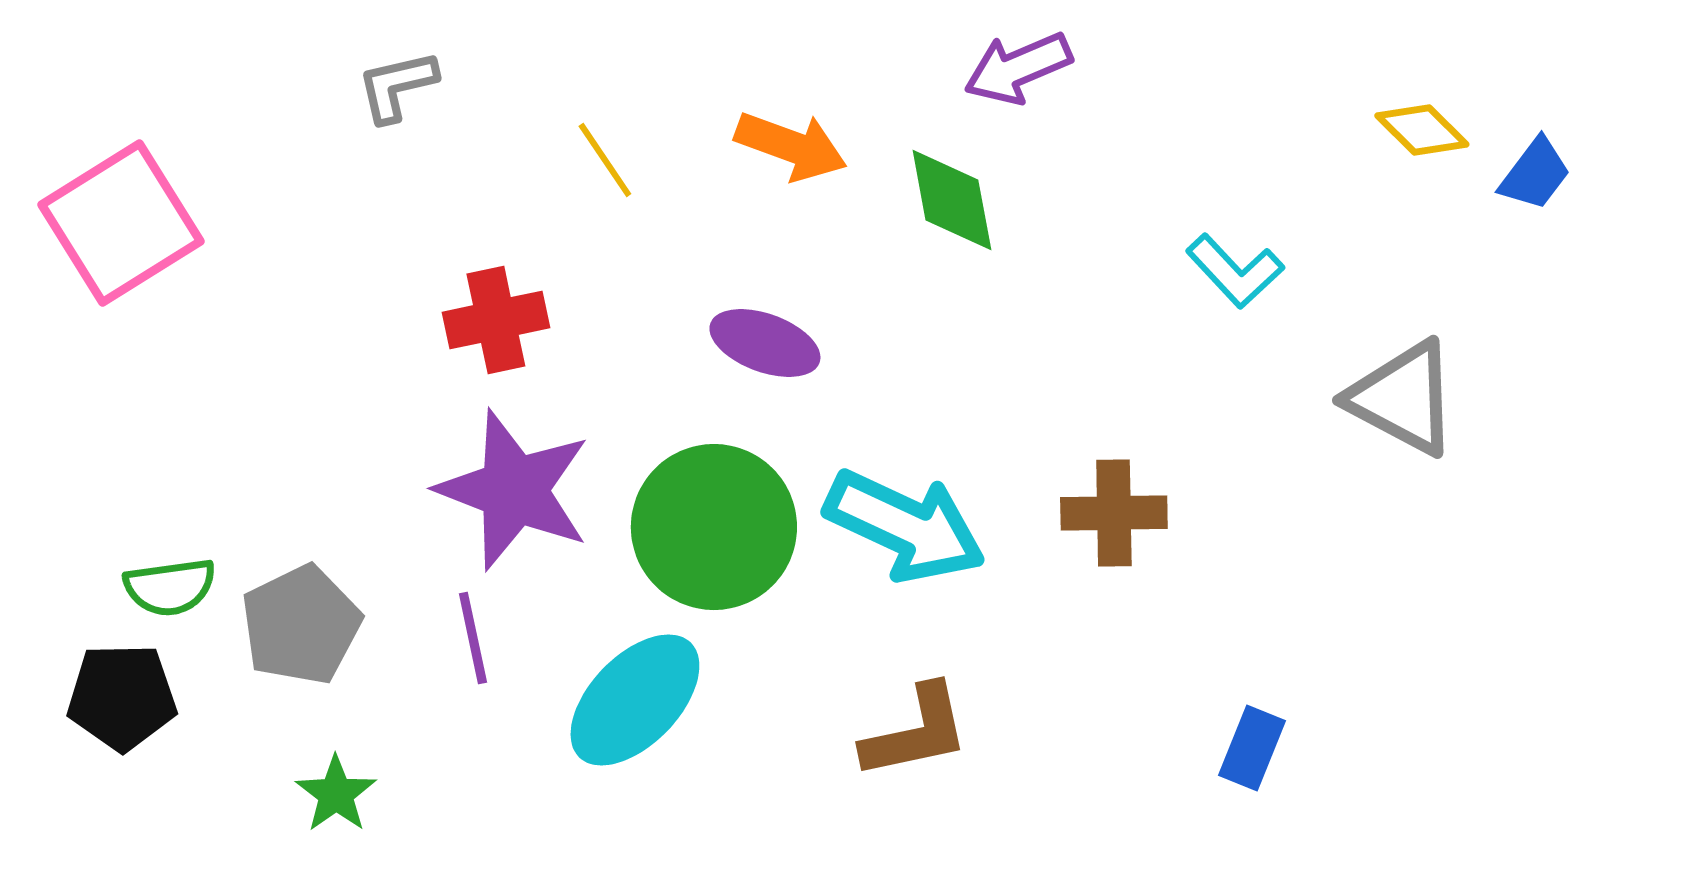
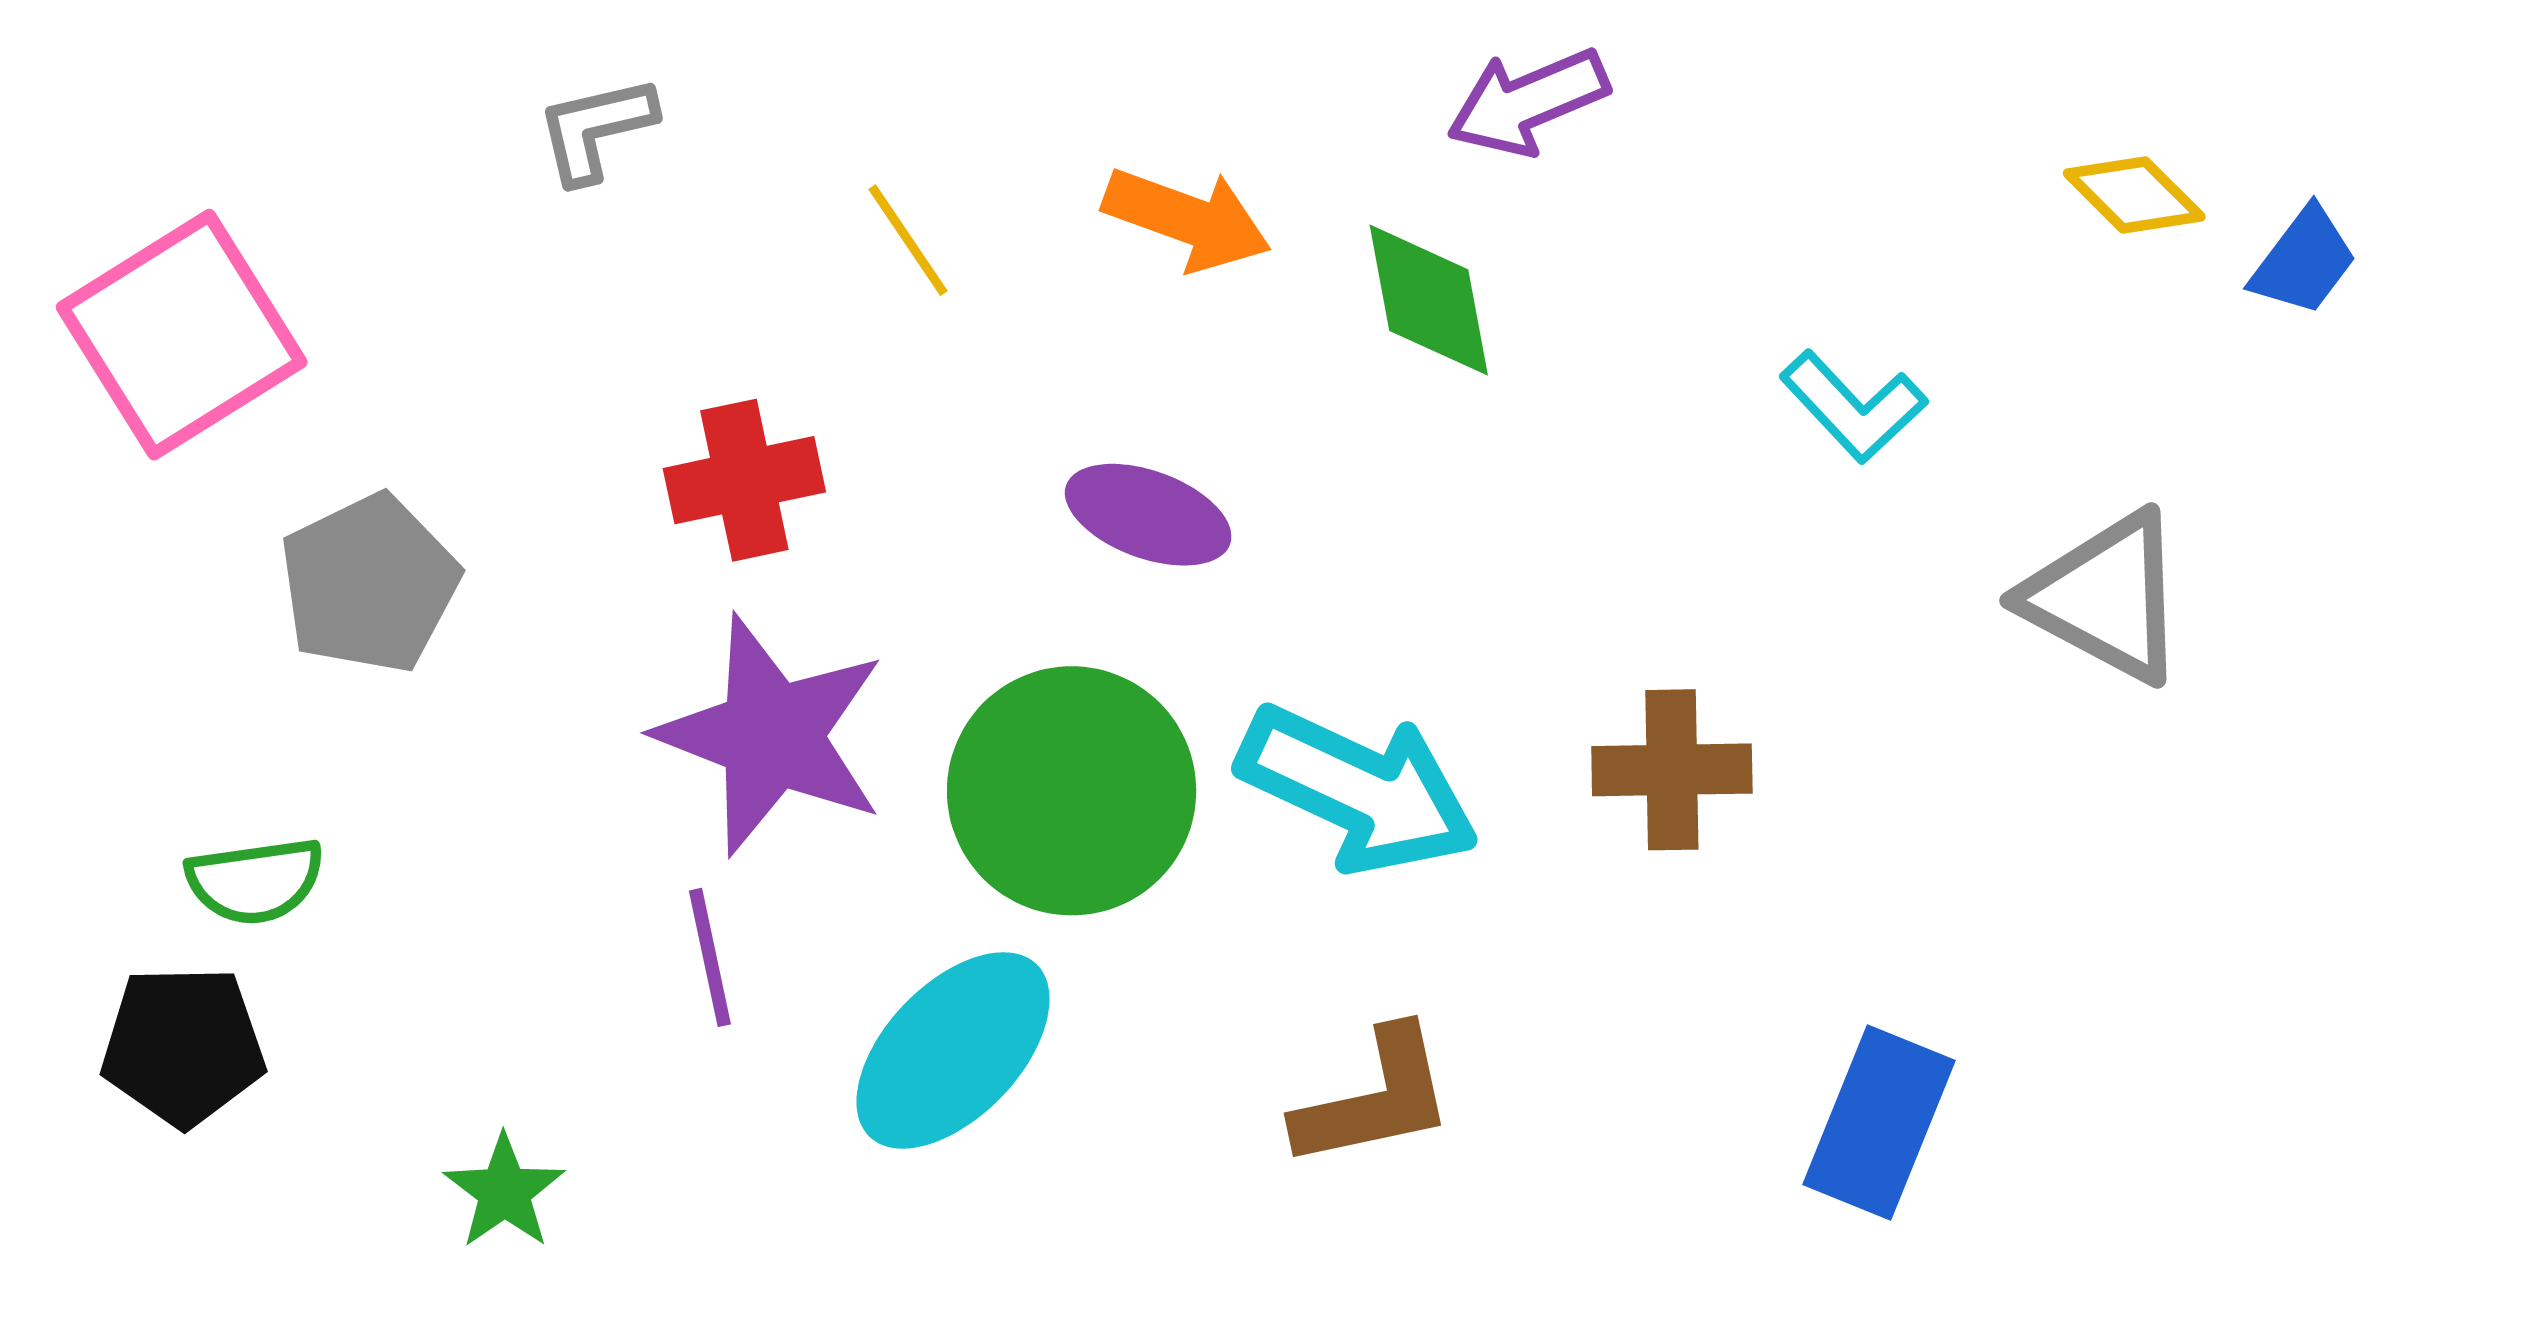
gray pentagon: (301, 625) -> (369, 584), moved
blue rectangle: (1252, 748) -> (1879, 1122), size x1.5

